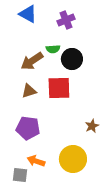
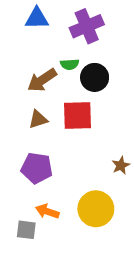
blue triangle: (28, 14) -> (37, 18), turned -30
purple cross: (66, 20) -> (87, 26), size x1.4

